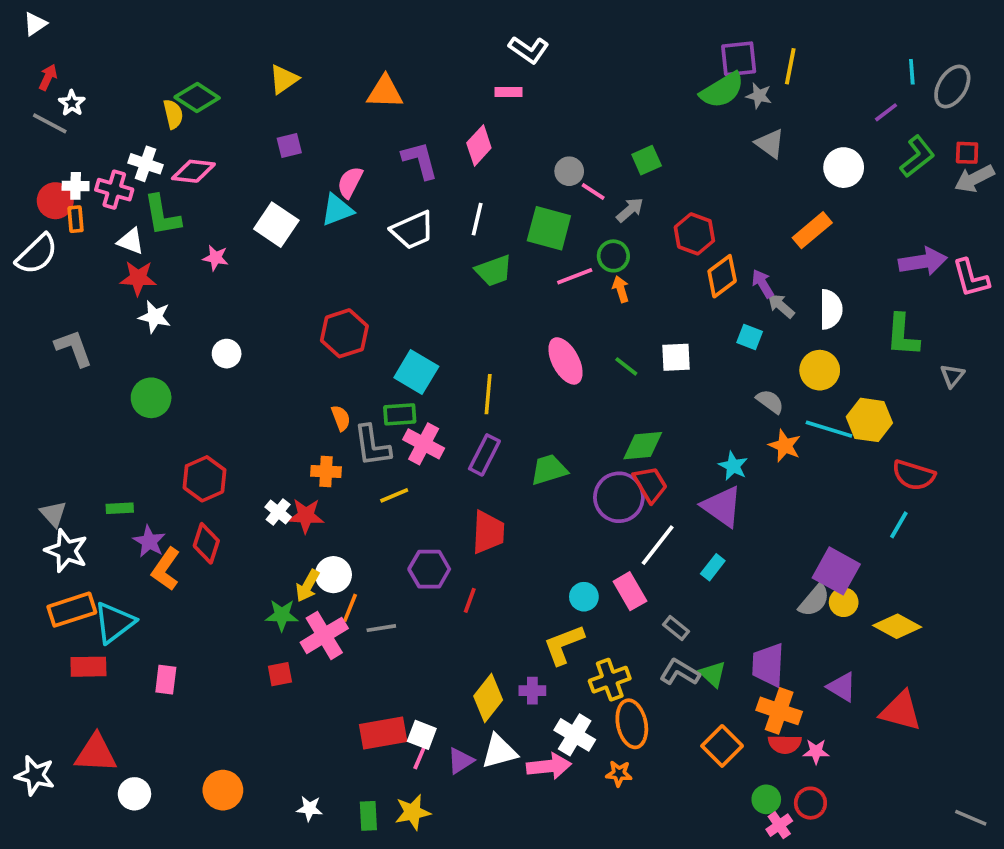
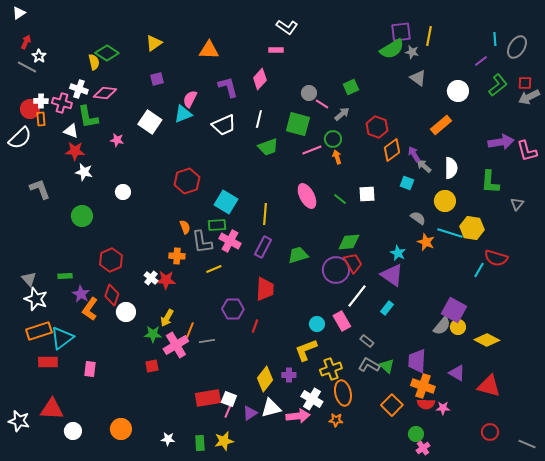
cyan line: (899, 525) -> (479, 270), moved
white circle: (333, 575) -> (126, 312), moved
red circle: (810, 803) -> (490, 432), moved

